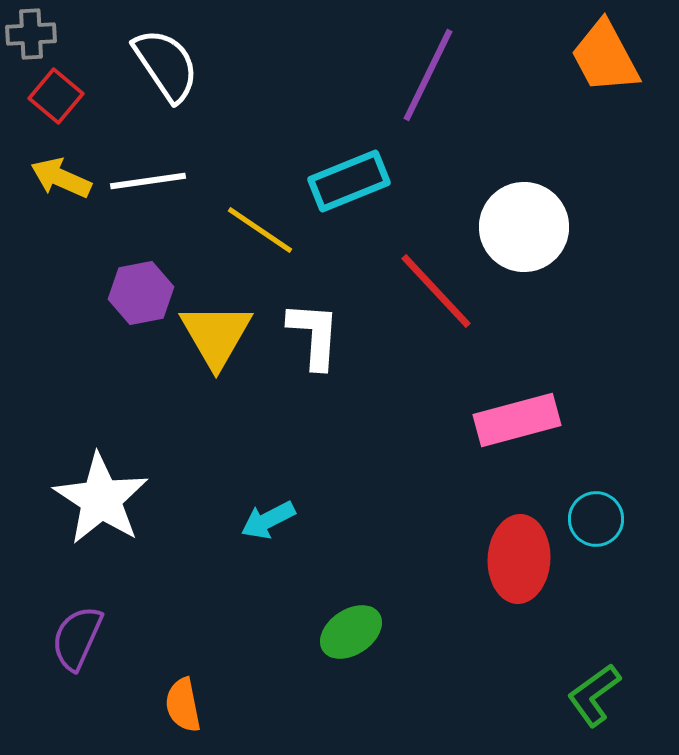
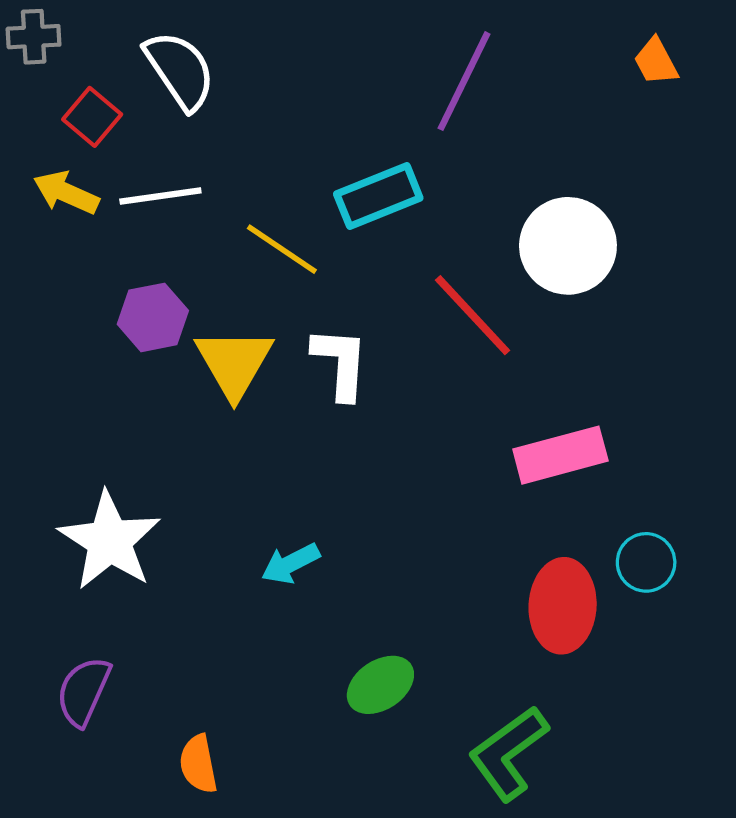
orange trapezoid: (605, 57) -> (656, 62), size x0.6
red square: (56, 96) -> (92, 117), moved
green L-shape: (594, 695) -> (508, 753), moved, size x1.4

